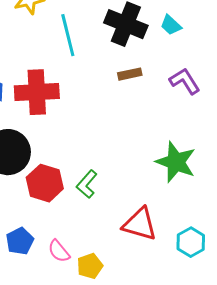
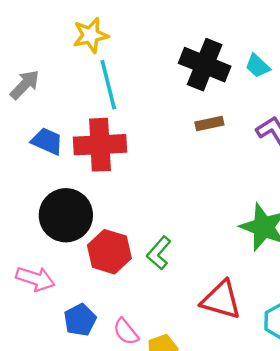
cyan line: (68, 35) -> (108, 85), moved

